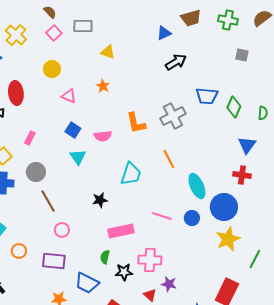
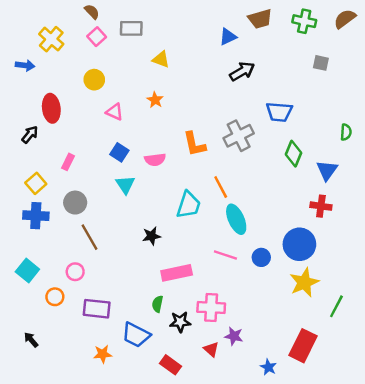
green diamond: (234, 107) -> (293, 154), moved
orange line: (169, 159) -> (221, 187), moved
cyan ellipse: (197, 186) -> (236, 219), moved
pink circle: (62, 230) -> (75, 272), moved

